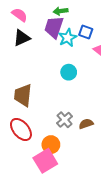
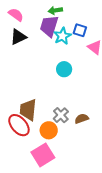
brown trapezoid: (23, 95) -> (28, 110), moved
orange circle: (51, 145) -> (49, 130), moved

